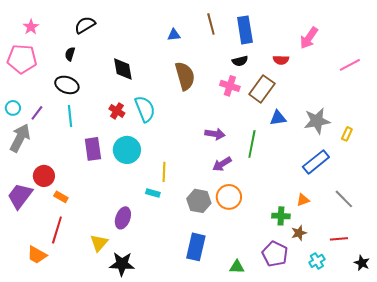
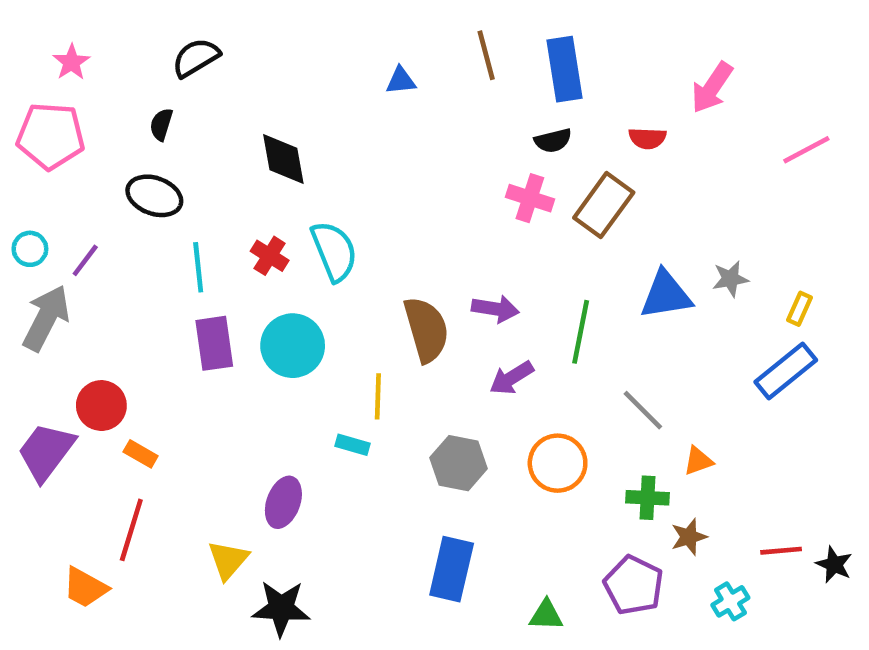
brown semicircle: (185, 76) -> (426, 329), moved
cyan line: (70, 116) -> (198, 267), moved
blue triangle: (278, 118) -> (666, 295), moved, size x1.4
gray star: (317, 121) -> (730, 279), size x0.6
blue rectangle: (316, 162) -> (786, 371), moved
orange circle: (229, 197) -> (558, 463), moved
gray line: (344, 199) -> (643, 410), moved
black star: (362, 263) -> (834, 565), moved

